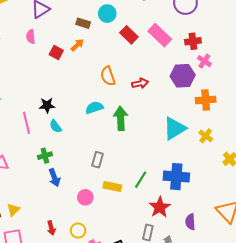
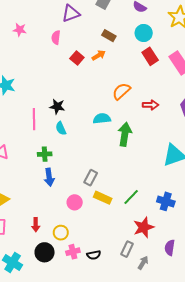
cyan circle: (107, 14) -> (144, 33), moved
orange semicircle: (108, 76) -> (121, 91), turned 54
gray rectangle: (97, 160) -> (91, 178), moved
blue cross: (176, 177) -> (166, 201), size x0.7

